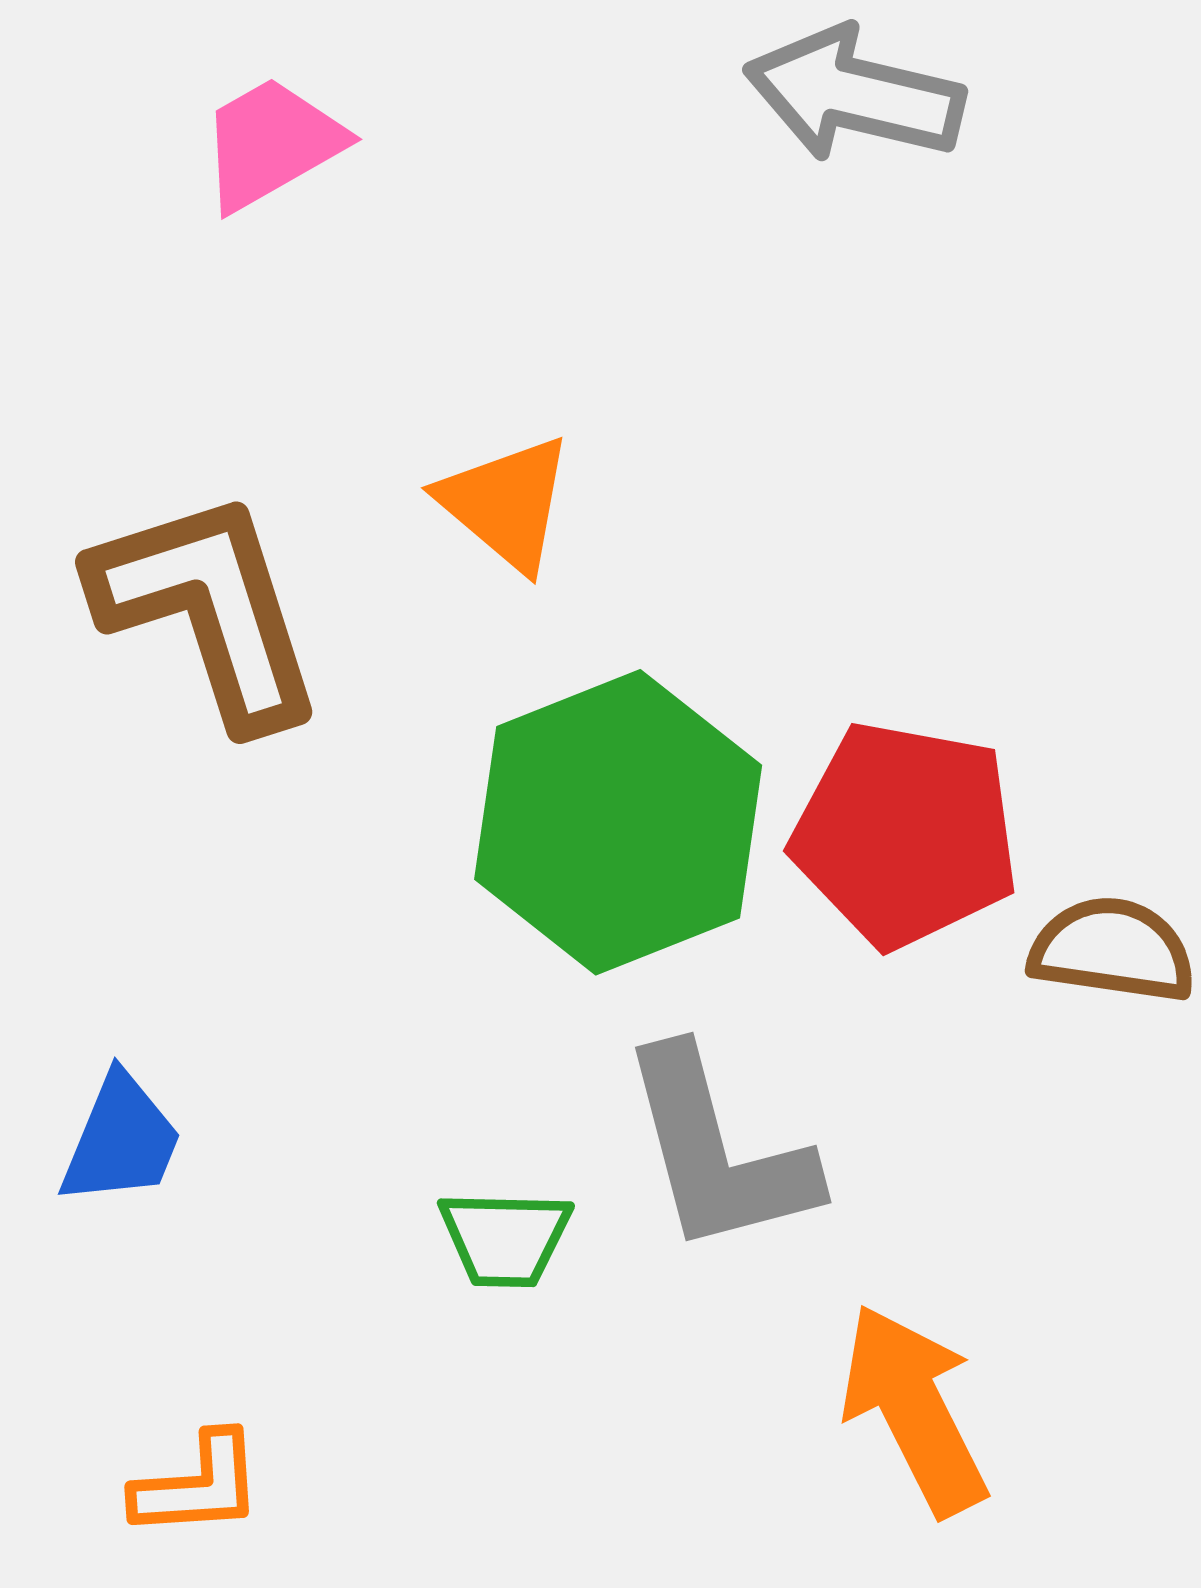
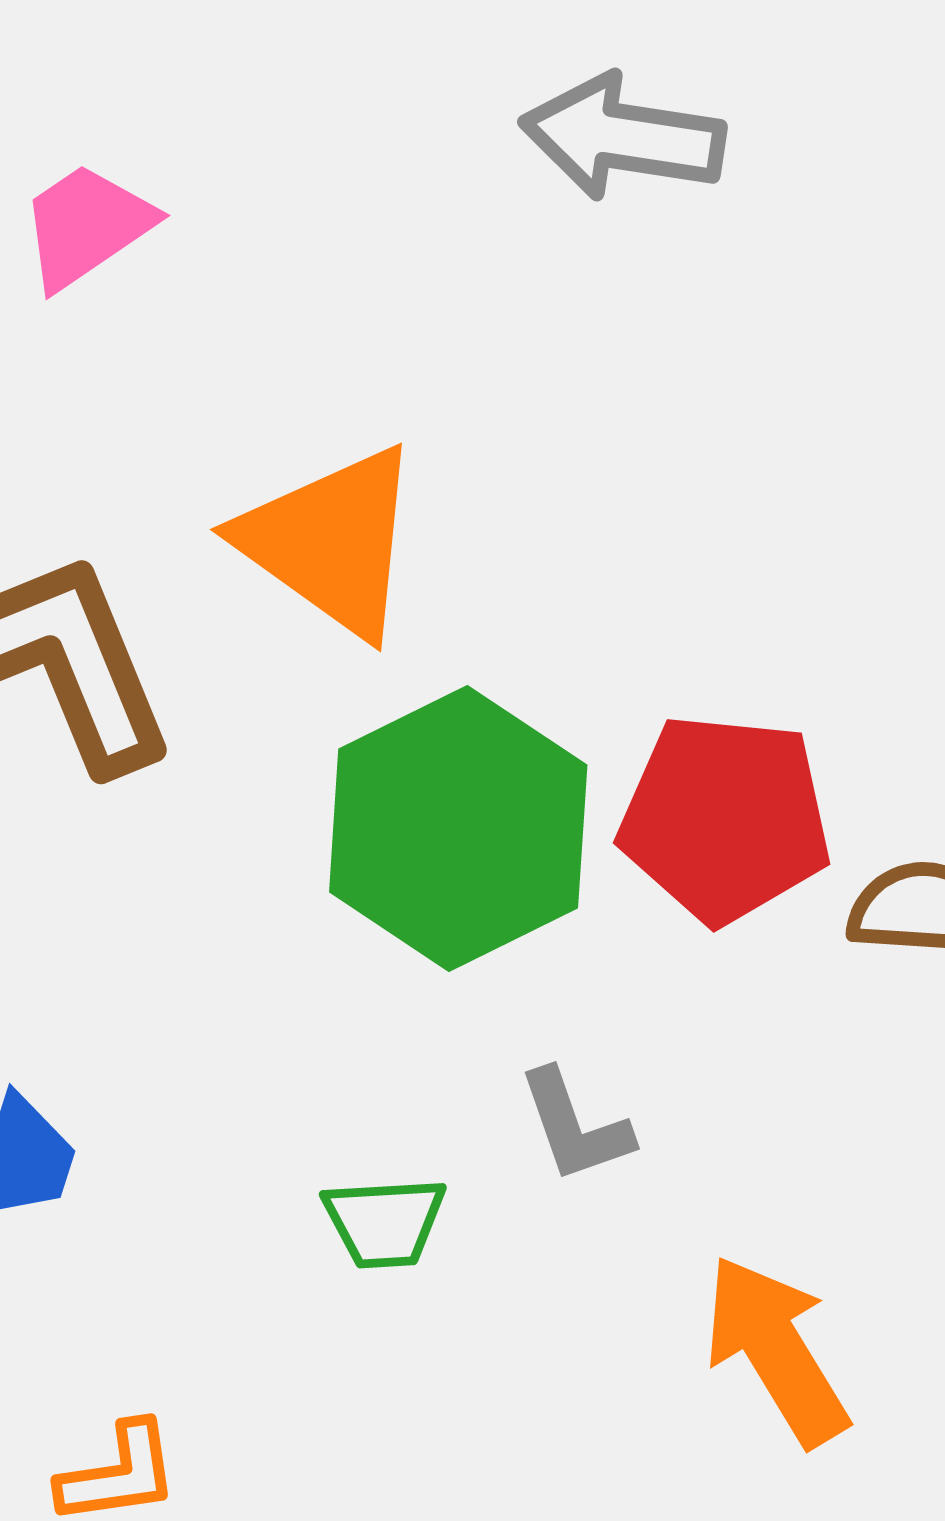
orange triangle: (506, 503) -> (331, 541), size x1.5
gray L-shape: (718, 1152) -> (575, 1126), size x0.6

